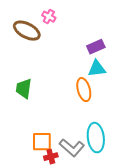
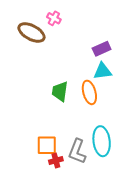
green trapezoid: (24, 89) -> (60, 91), moved
gray L-shape: (72, 148) -> (77, 151), turned 70

